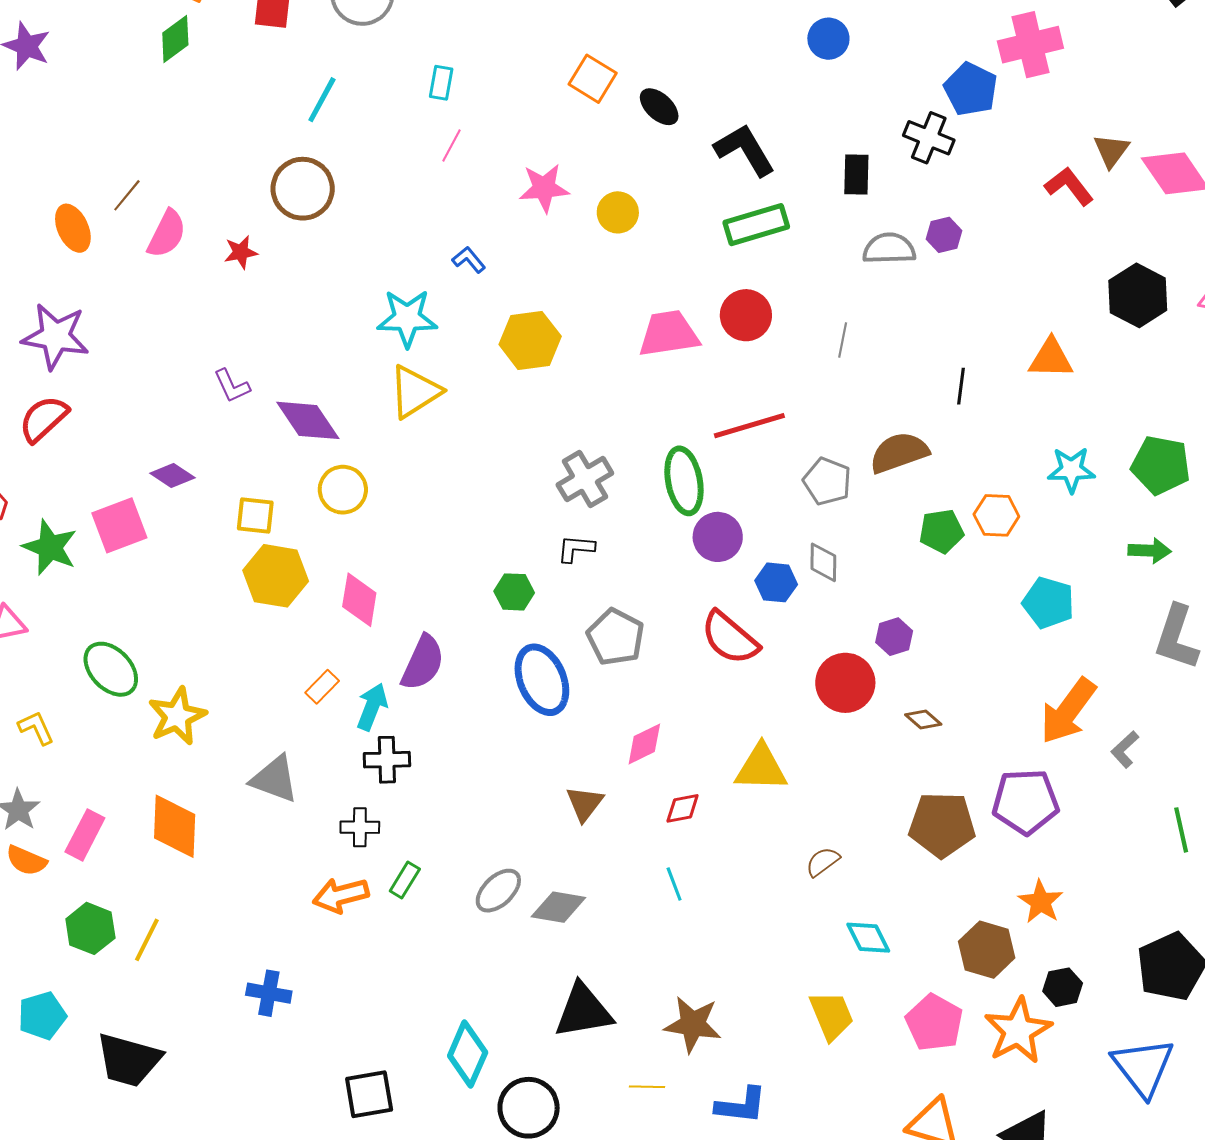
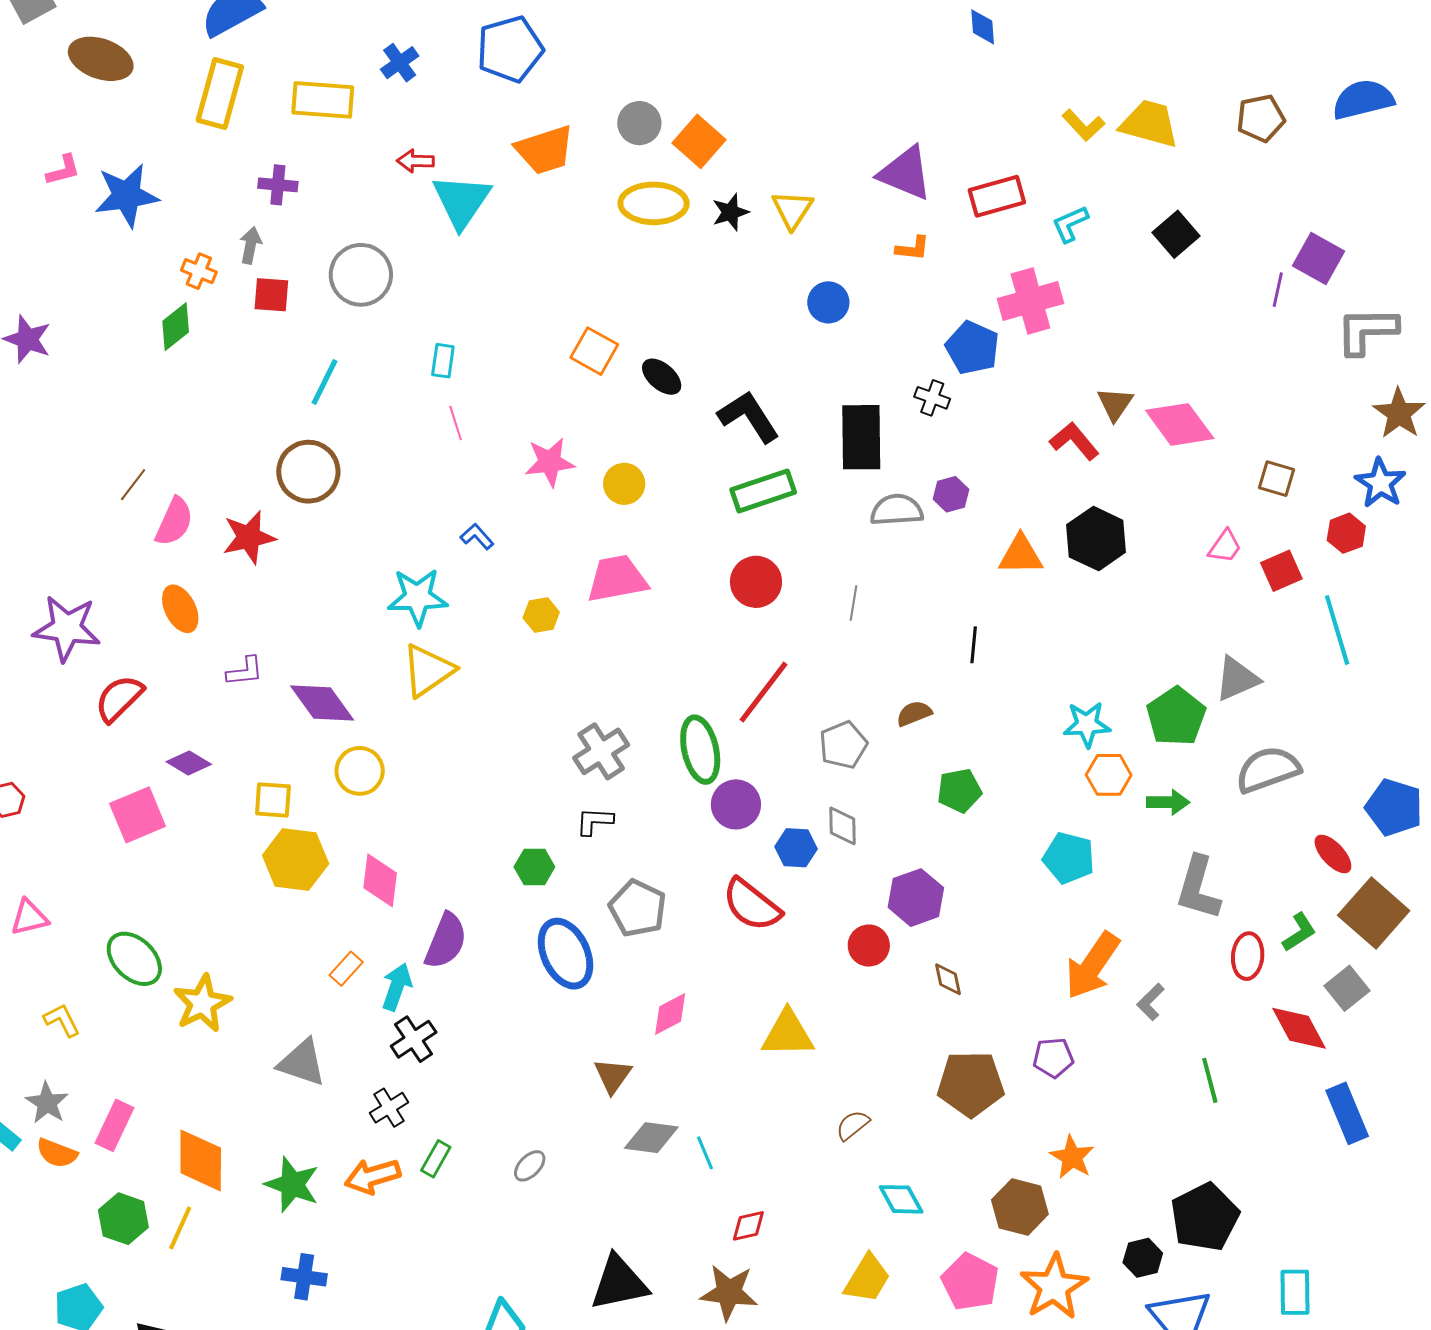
black cross: (929, 138) -> (932, 398), size x0.7
pink line: (451, 145) -> (456, 423), turned -44
black rectangle: (856, 175) -> (861, 437), size x1.6
orange ellipse: (73, 228) -> (180, 609), moved
red star: (241, 252) -> (249, 537), size x1.6
black hexagon: (1138, 295) -> (1096, 539), moved
pink trapezoid: (669, 334) -> (617, 579), moved
yellow hexagon: (530, 340) -> (541, 615), size x0.6
orange triangle: (1051, 358) -> (1021, 555), moved
purple L-shape: (232, 386) -> (245, 671), turned -69
red semicircle: (44, 419) -> (119, 698), moved
red line: (749, 426) -> (763, 692), turned -34
brown semicircle: (899, 453) -> (914, 713), size x0.6
green pentagon: (1161, 465) -> (1176, 716), turned 30
gray pentagon: (827, 481) -> (843, 745), turned 30
orange hexagon: (996, 515) -> (1109, 775), moved
green star: (50, 547) -> (292, 1184), moved
purple hexagon: (894, 637) -> (916, 898), size x1.5
red circle: (845, 683) -> (869, 945), size x0.7
brown diamond: (923, 719) -> (948, 979), turned 39
black cross: (387, 760) -> (414, 1039), turned -30
purple pentagon: (1026, 802) -> (1053, 1058), size x0.6
red diamond: (683, 808) -> (748, 1226), moved
orange diamond: (175, 826) -> (201, 1160), moved
black cross: (360, 827) -> (389, 1108), turned -30
gray ellipse: (498, 891) -> (530, 1166), size x0.7
gray diamond: (558, 907) -> (651, 1138), moved
black hexagon: (1063, 987) -> (1143, 1258), moved
yellow trapezoid: (832, 1016) -> (867, 1279), turned 56

